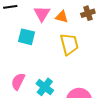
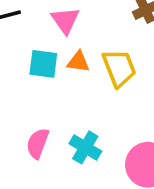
orange triangle: (62, 17) -> (78, 62), moved

